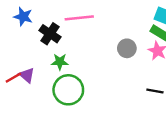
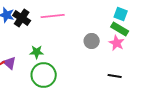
black cross: (50, 34) -> (22, 18), moved

